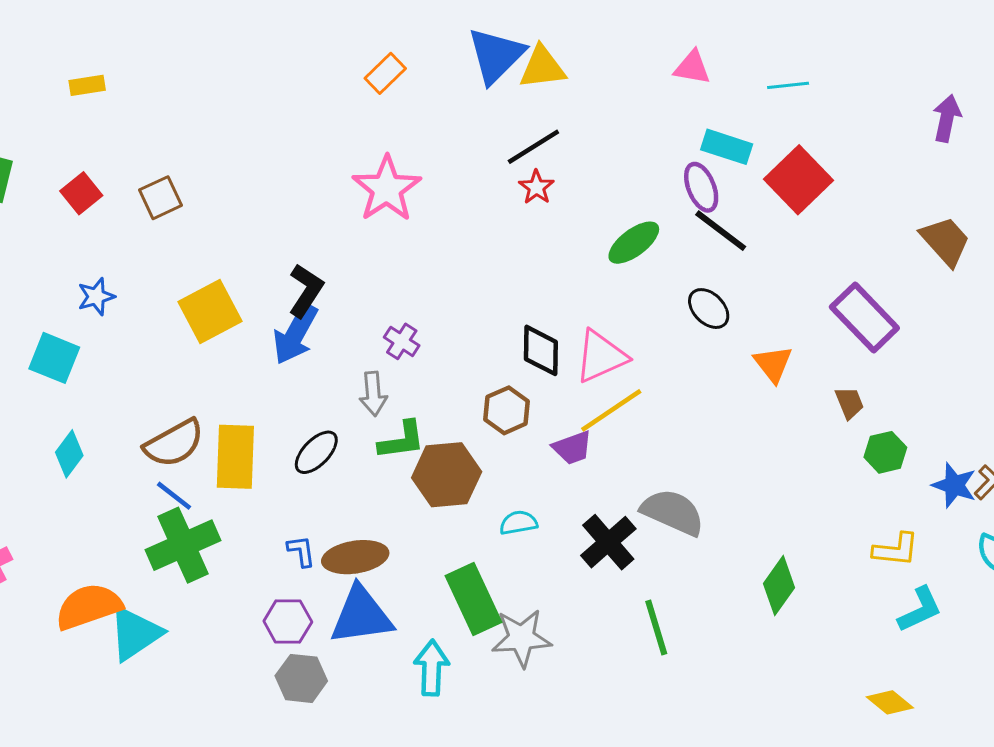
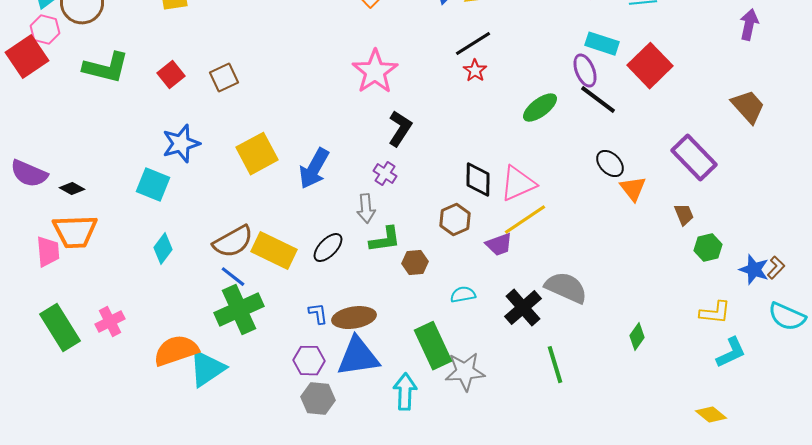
black L-shape: (306, 291) -> (400, 129), moved
blue star: (96, 297) -> (181, 144), size x1.5
black ellipse: (709, 309) -> (610, 164), moved
yellow rectangle: (235, 457) -> (274, 251), turned -66
brown hexagon: (447, 475) -> (415, 263), size x0.6
green diamond: (779, 586) -> (637, 337), size x0.7

